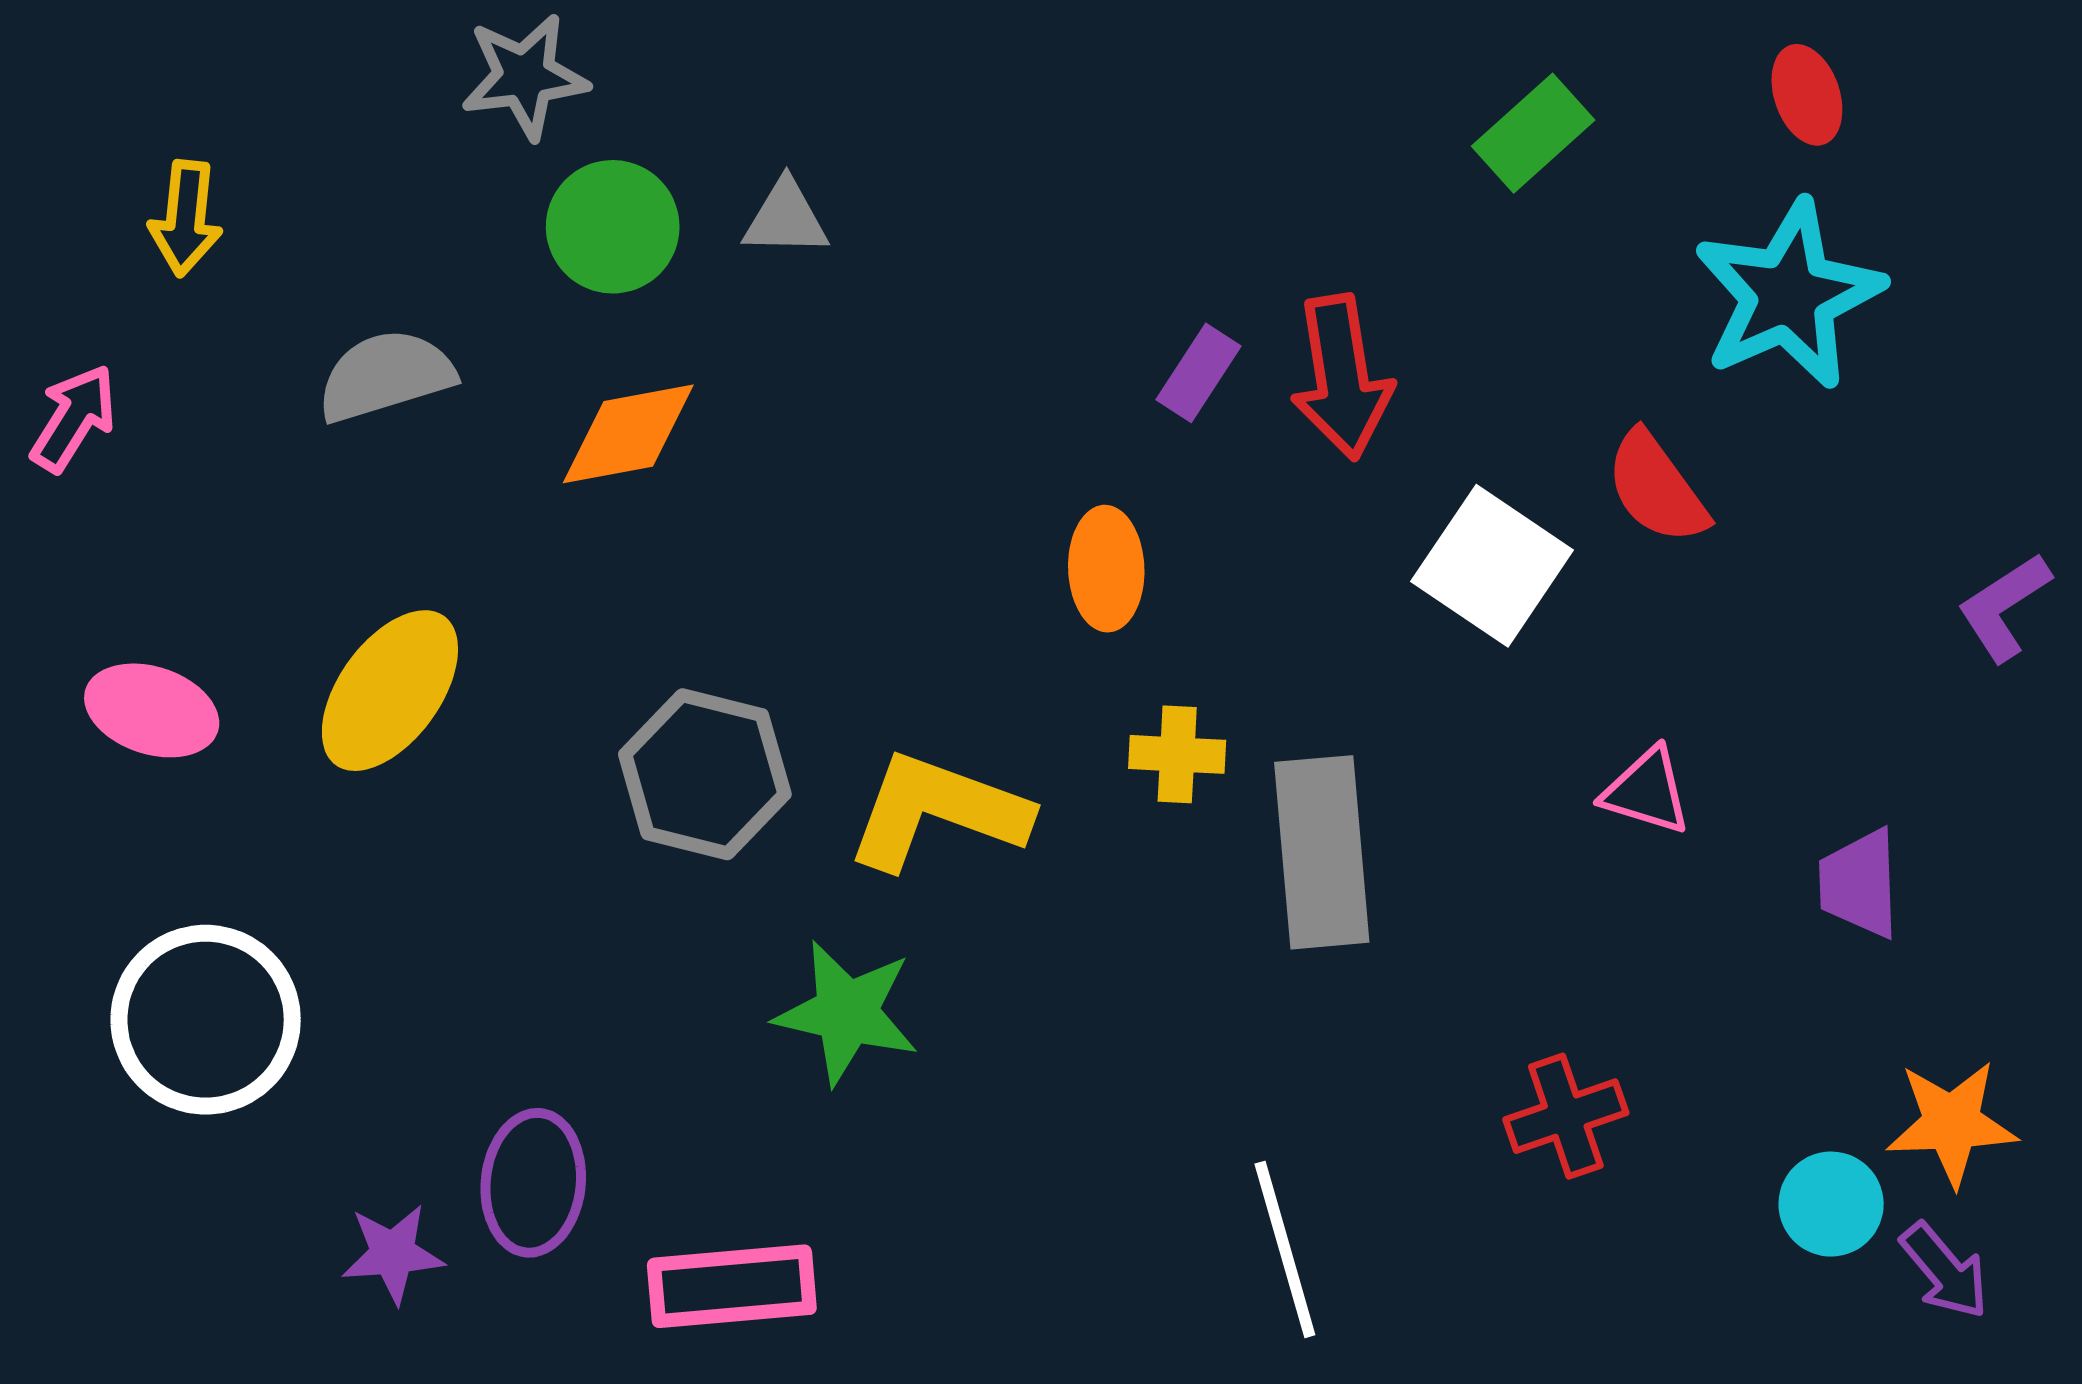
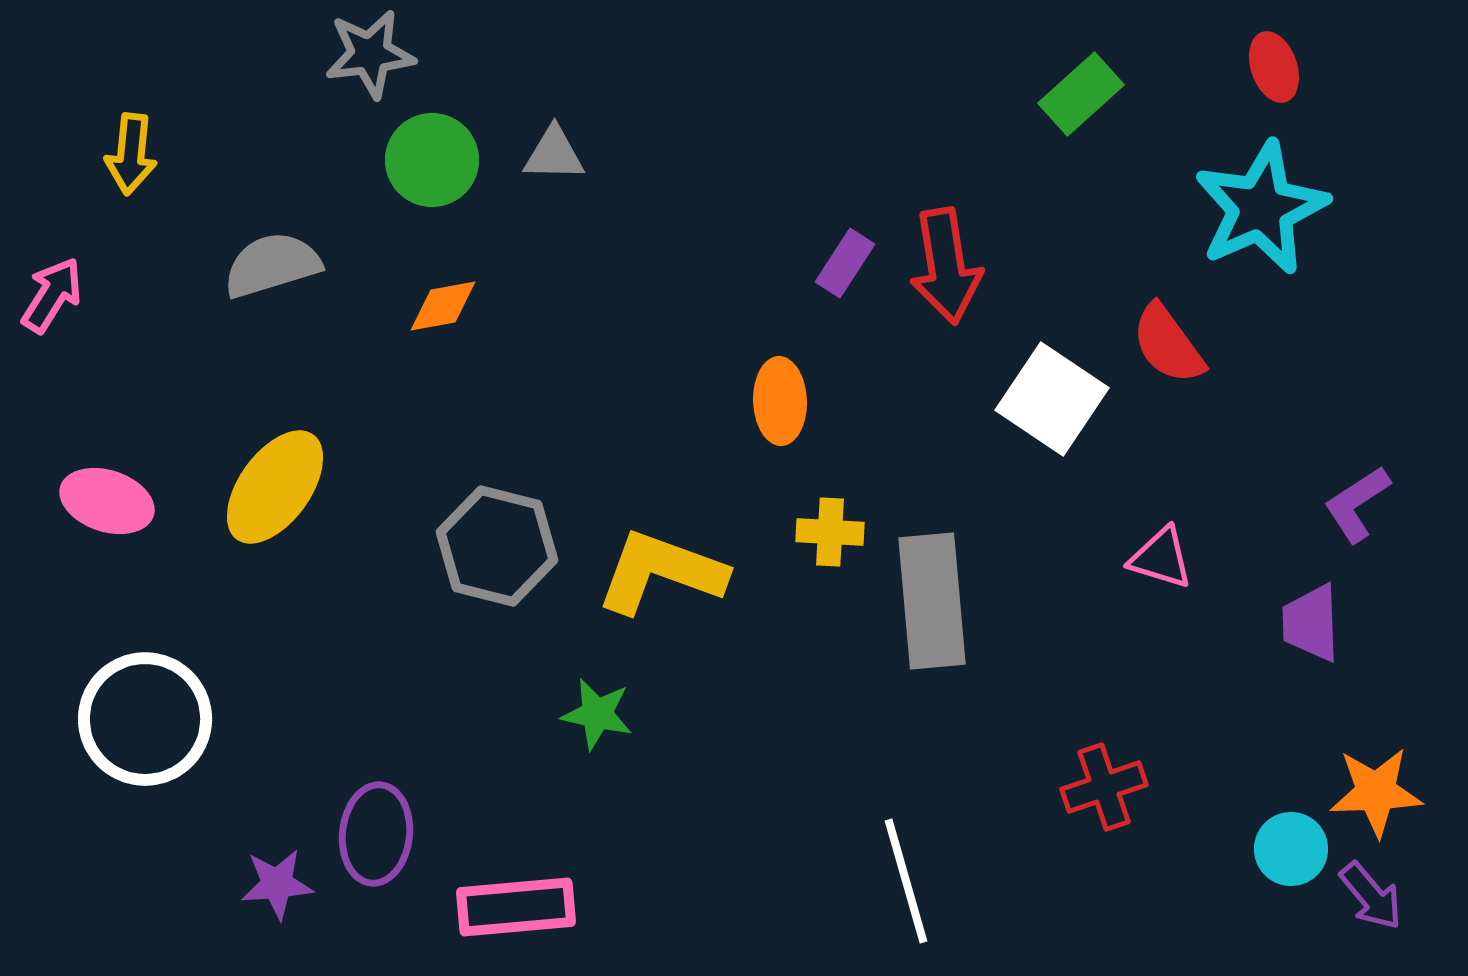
orange diamond: (628, 434) -> (443, 306), size x0.7
purple L-shape: (2004, 607) -> (1357, 504), moved
green star: (847, 1013) -> (597, 714), size x0.7

